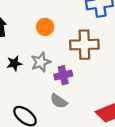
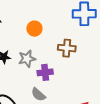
brown cross: (84, 45) -> (67, 48), size x0.7

